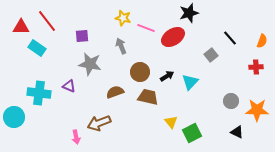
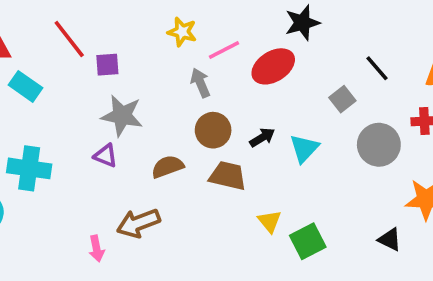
red line: (47, 21) -> (69, 39), moved
pink line: (146, 28) -> (224, 50), turned -48
gray arrow: (121, 46) -> (200, 83), moved
purple triangle: (69, 86) -> (106, 156), moved
gray circle: (231, 101) -> (379, 145), moved, size x1.5

